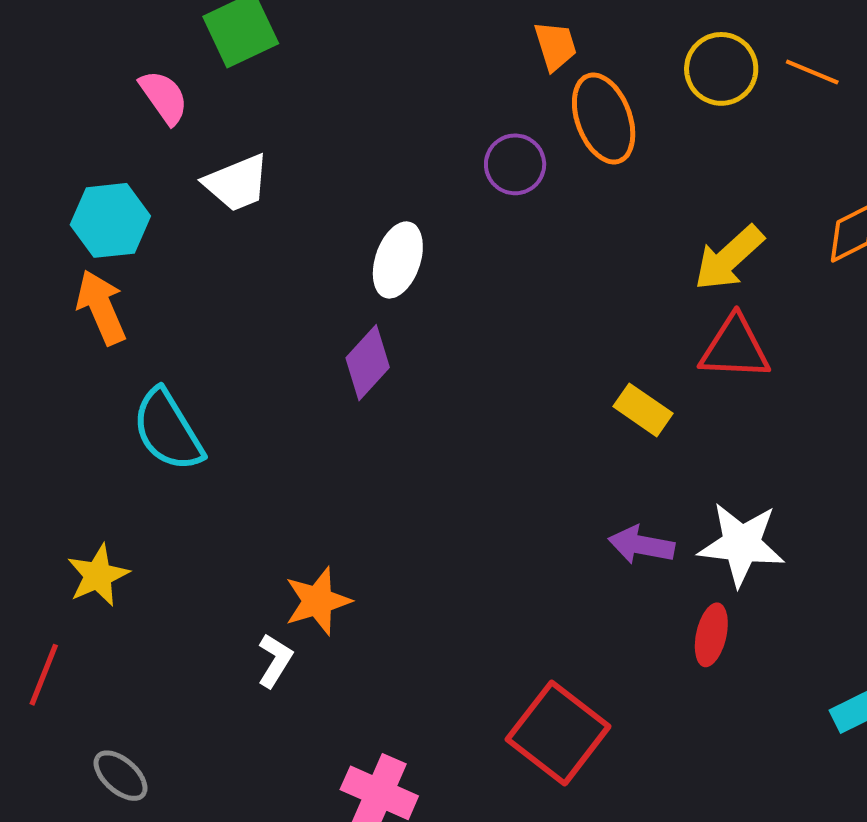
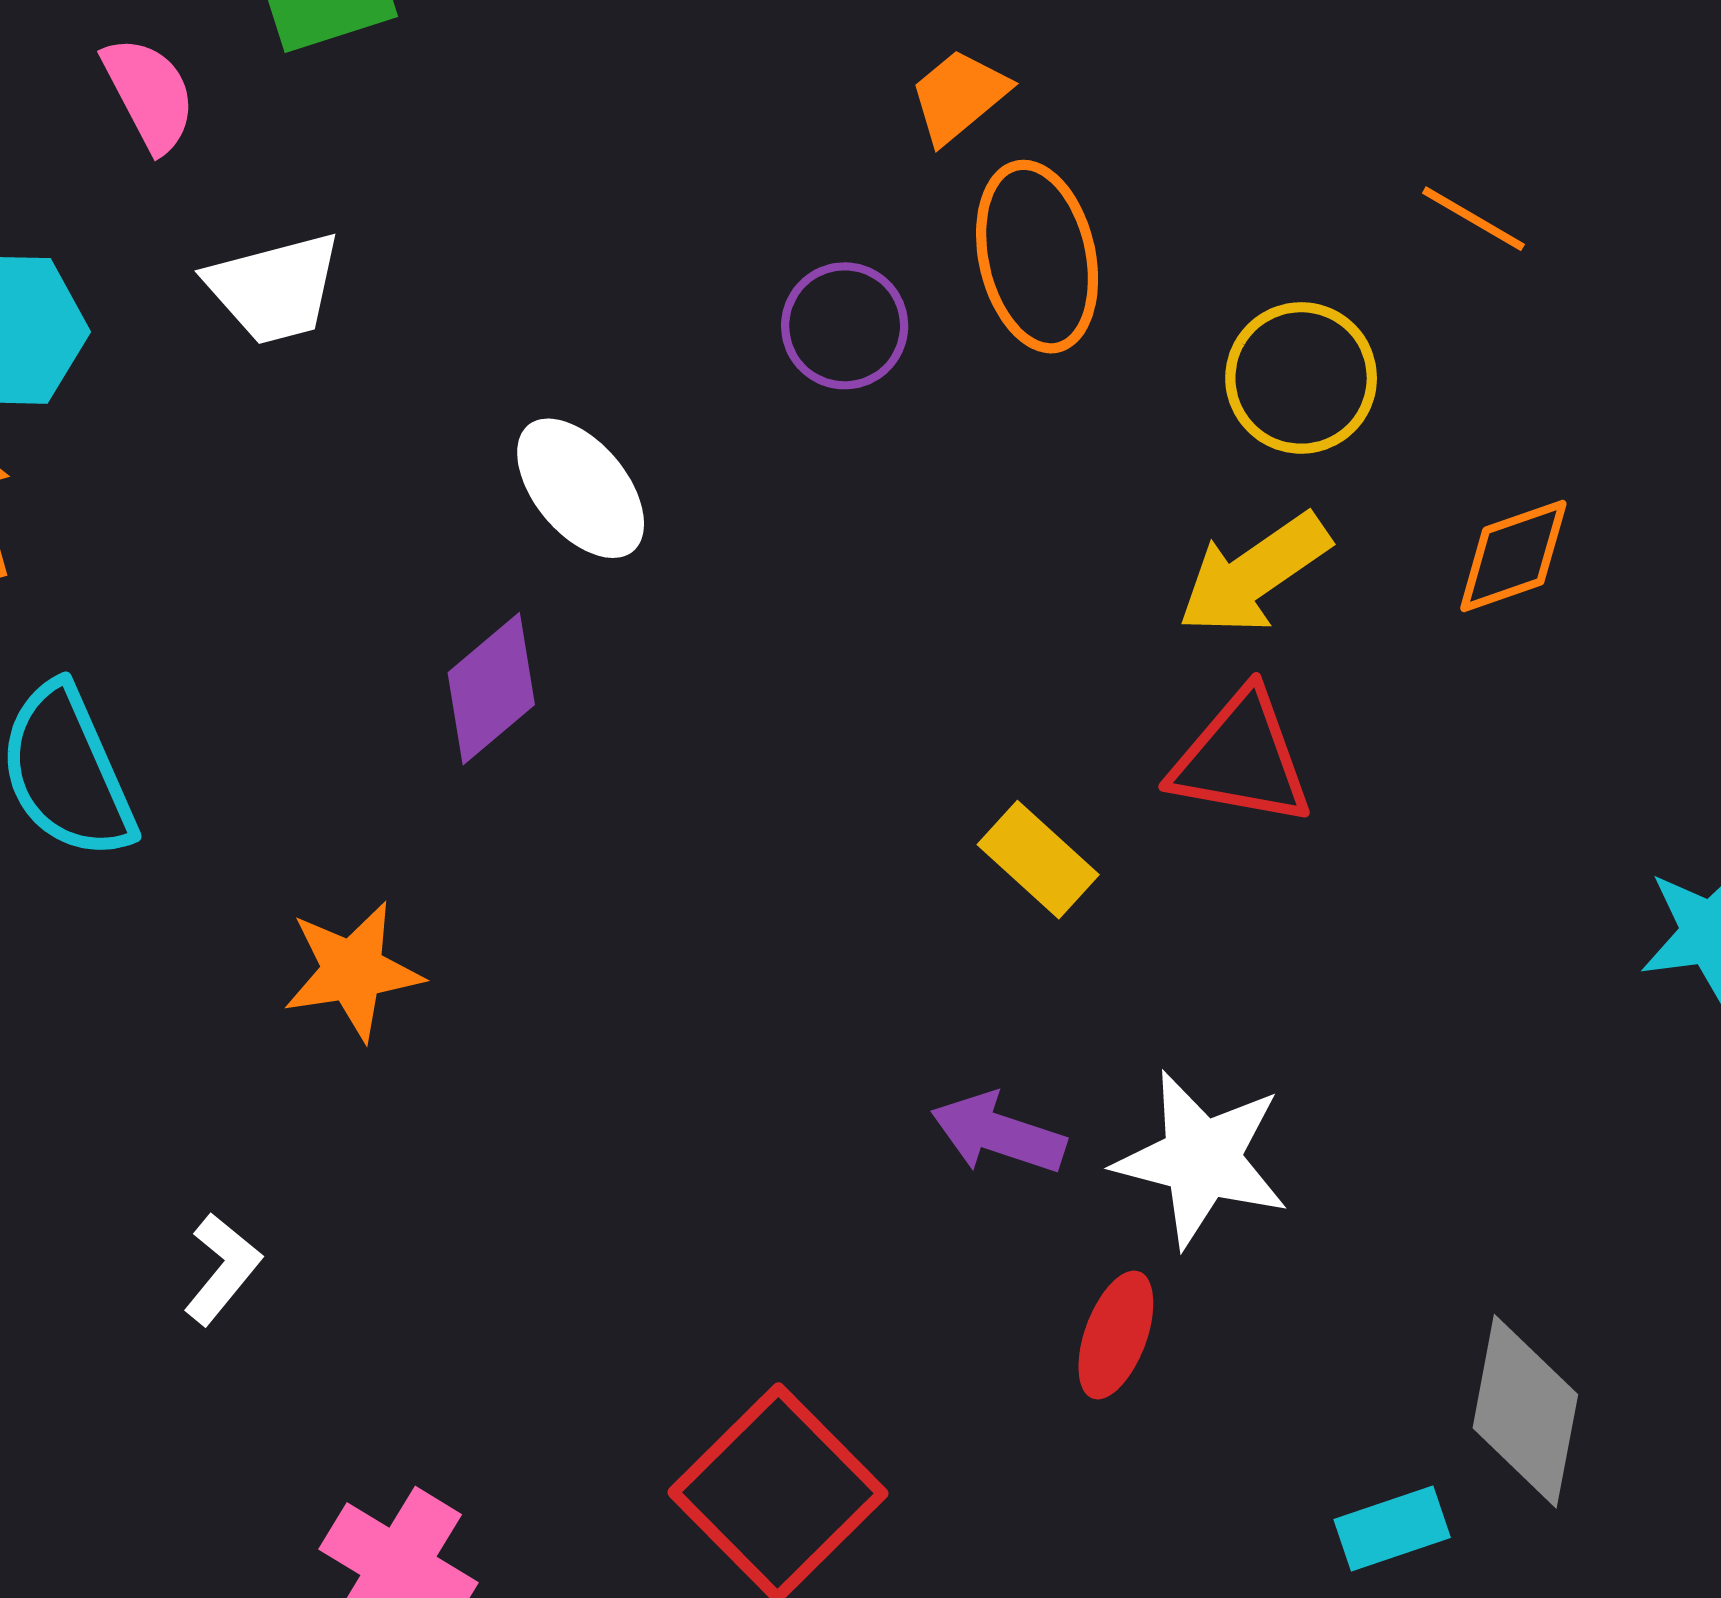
orange trapezoid: (555, 46) -> (959, 96), turned -120
yellow circle: (721, 69) -> (1301, 378), moved
white ellipse: (398, 260) -> (581, 488), turned -66
orange star: (318, 601) -> (353, 971), moved

